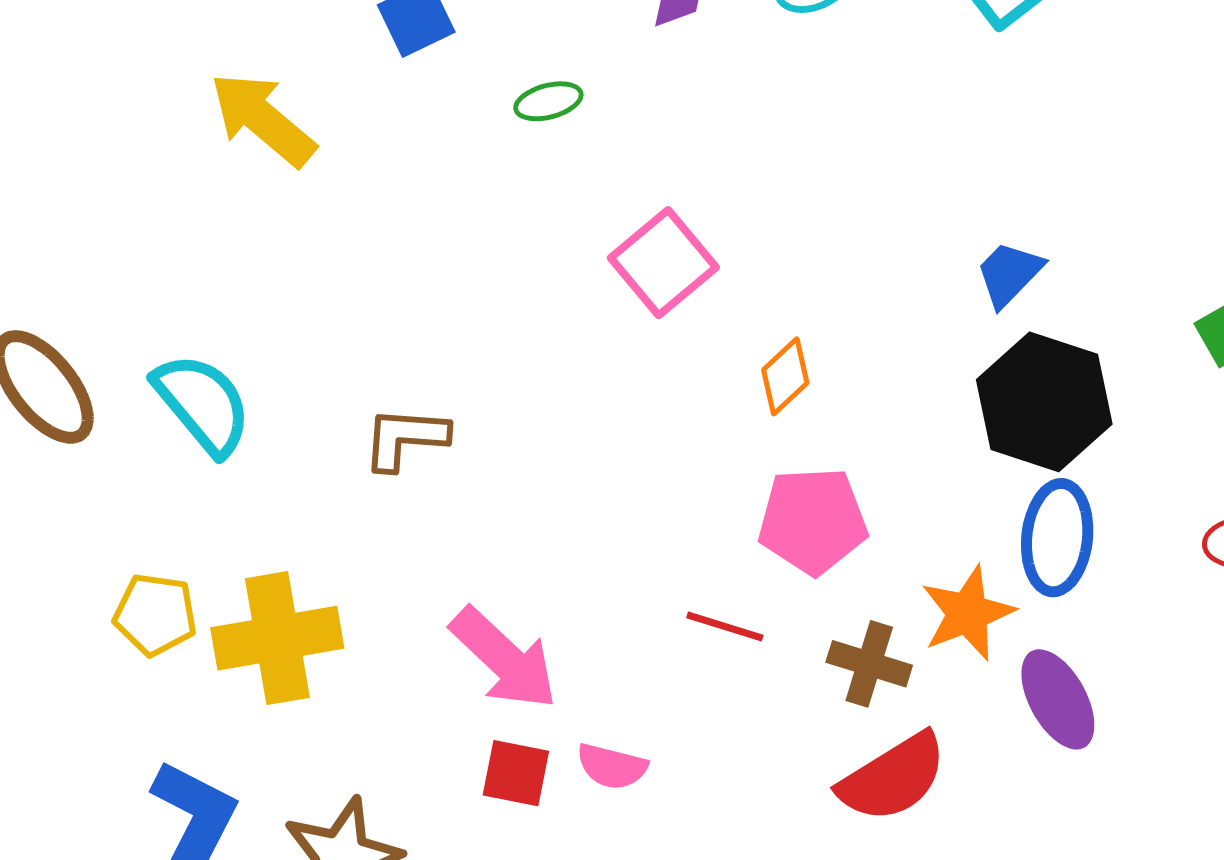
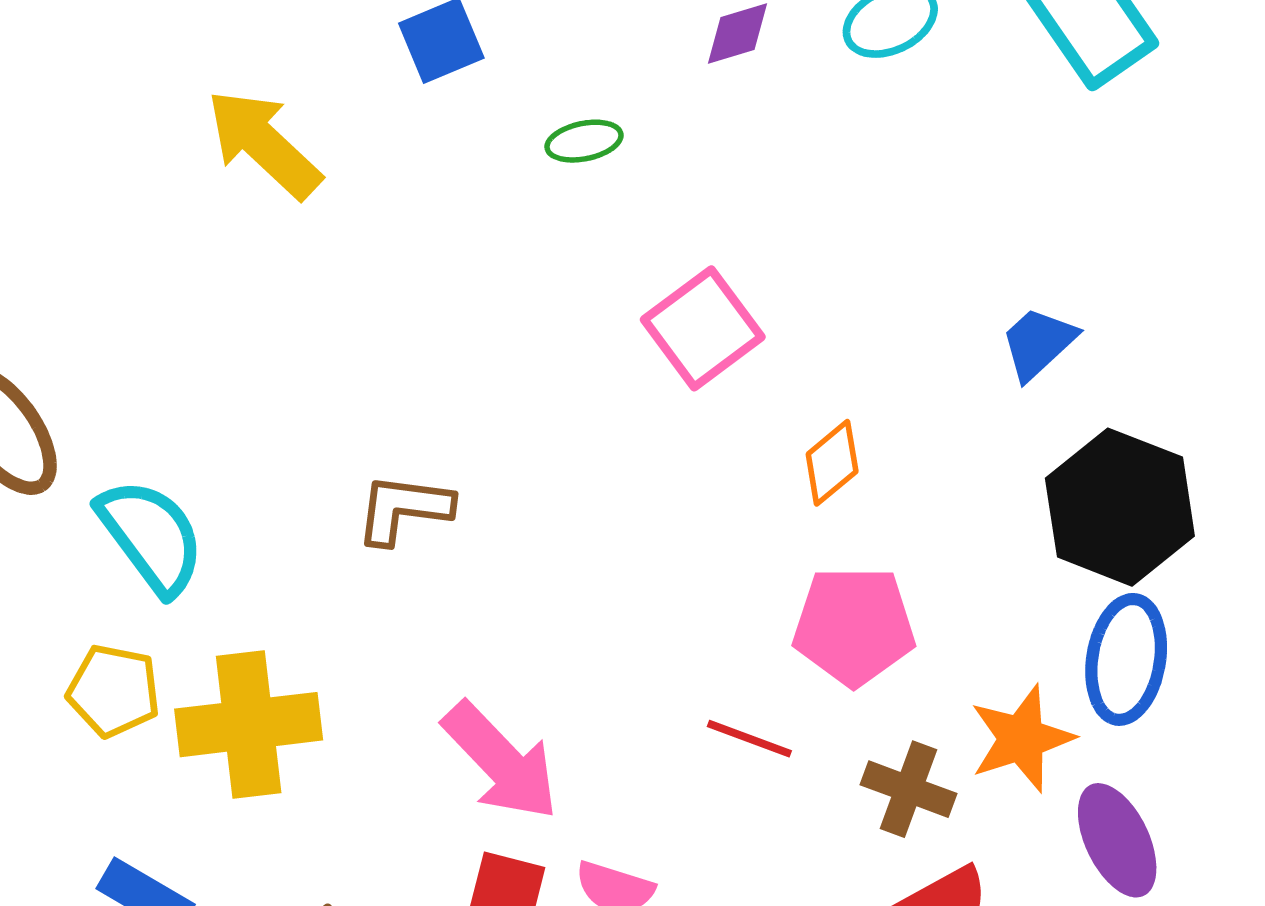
blue trapezoid: (1009, 274) -> (1038, 343), moved
cyan semicircle: (203, 404) -> (151, 536), moved

